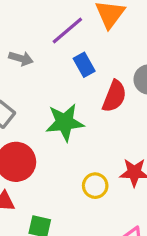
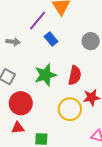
red semicircle: (114, 96) -> (75, 75), moved
yellow circle: (95, 186) -> (70, 109), size x1.5

